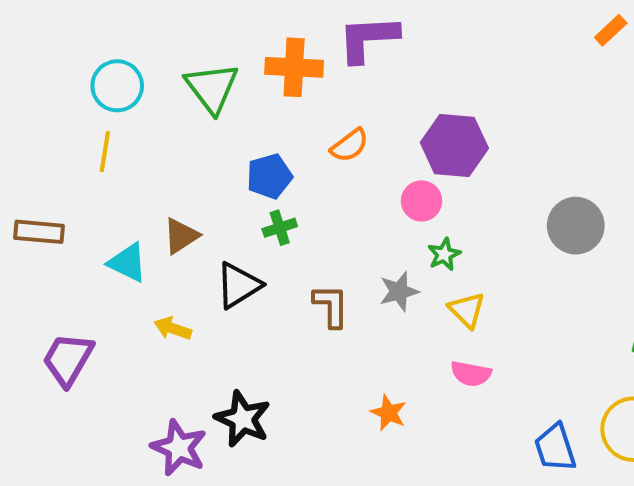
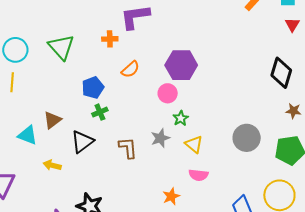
orange cross: (294, 67) -> (110, 39), moved, size x0.6
gray circle: (576, 226) -> (247, 138), moved
orange star: (389, 413) -> (171, 196), moved, turned 30

